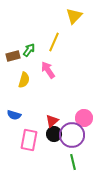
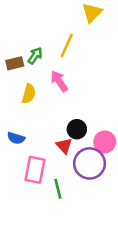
red triangle: (52, 121) -> (64, 146), turned -32
black circle: (54, 134) -> (77, 129), moved
green line: (73, 162) -> (58, 189), moved

